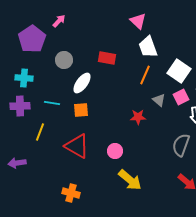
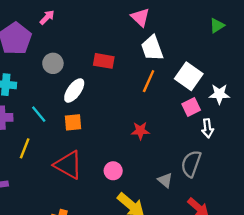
gray triangle: (159, 100) -> (165, 180), moved
cyan line: (52, 103) -> (39, 114), turned 42

